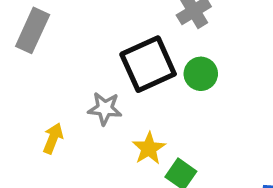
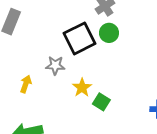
green circle: (201, 74) -> (109, 33), moved

